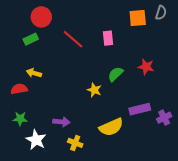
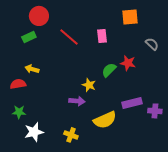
gray semicircle: (161, 13) -> (152, 44), moved, turned -64
red star: (146, 67) -> (128, 63), moved
purple cross: (164, 118) -> (155, 111), turned 32
purple arrow: (61, 122) -> (77, 101), moved
white star: (36, 140) -> (34, 132), turned 30

